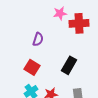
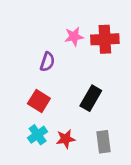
pink star: (60, 13) -> (74, 36), moved

